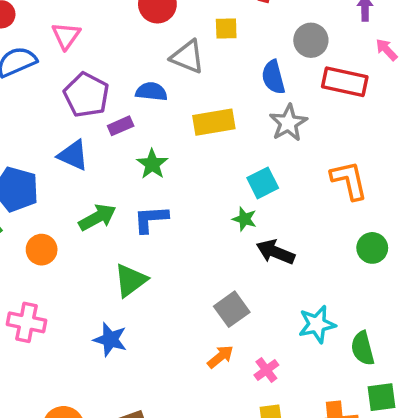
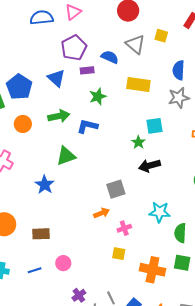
black arrow: (275, 252) -> (150, 166), turned -55

